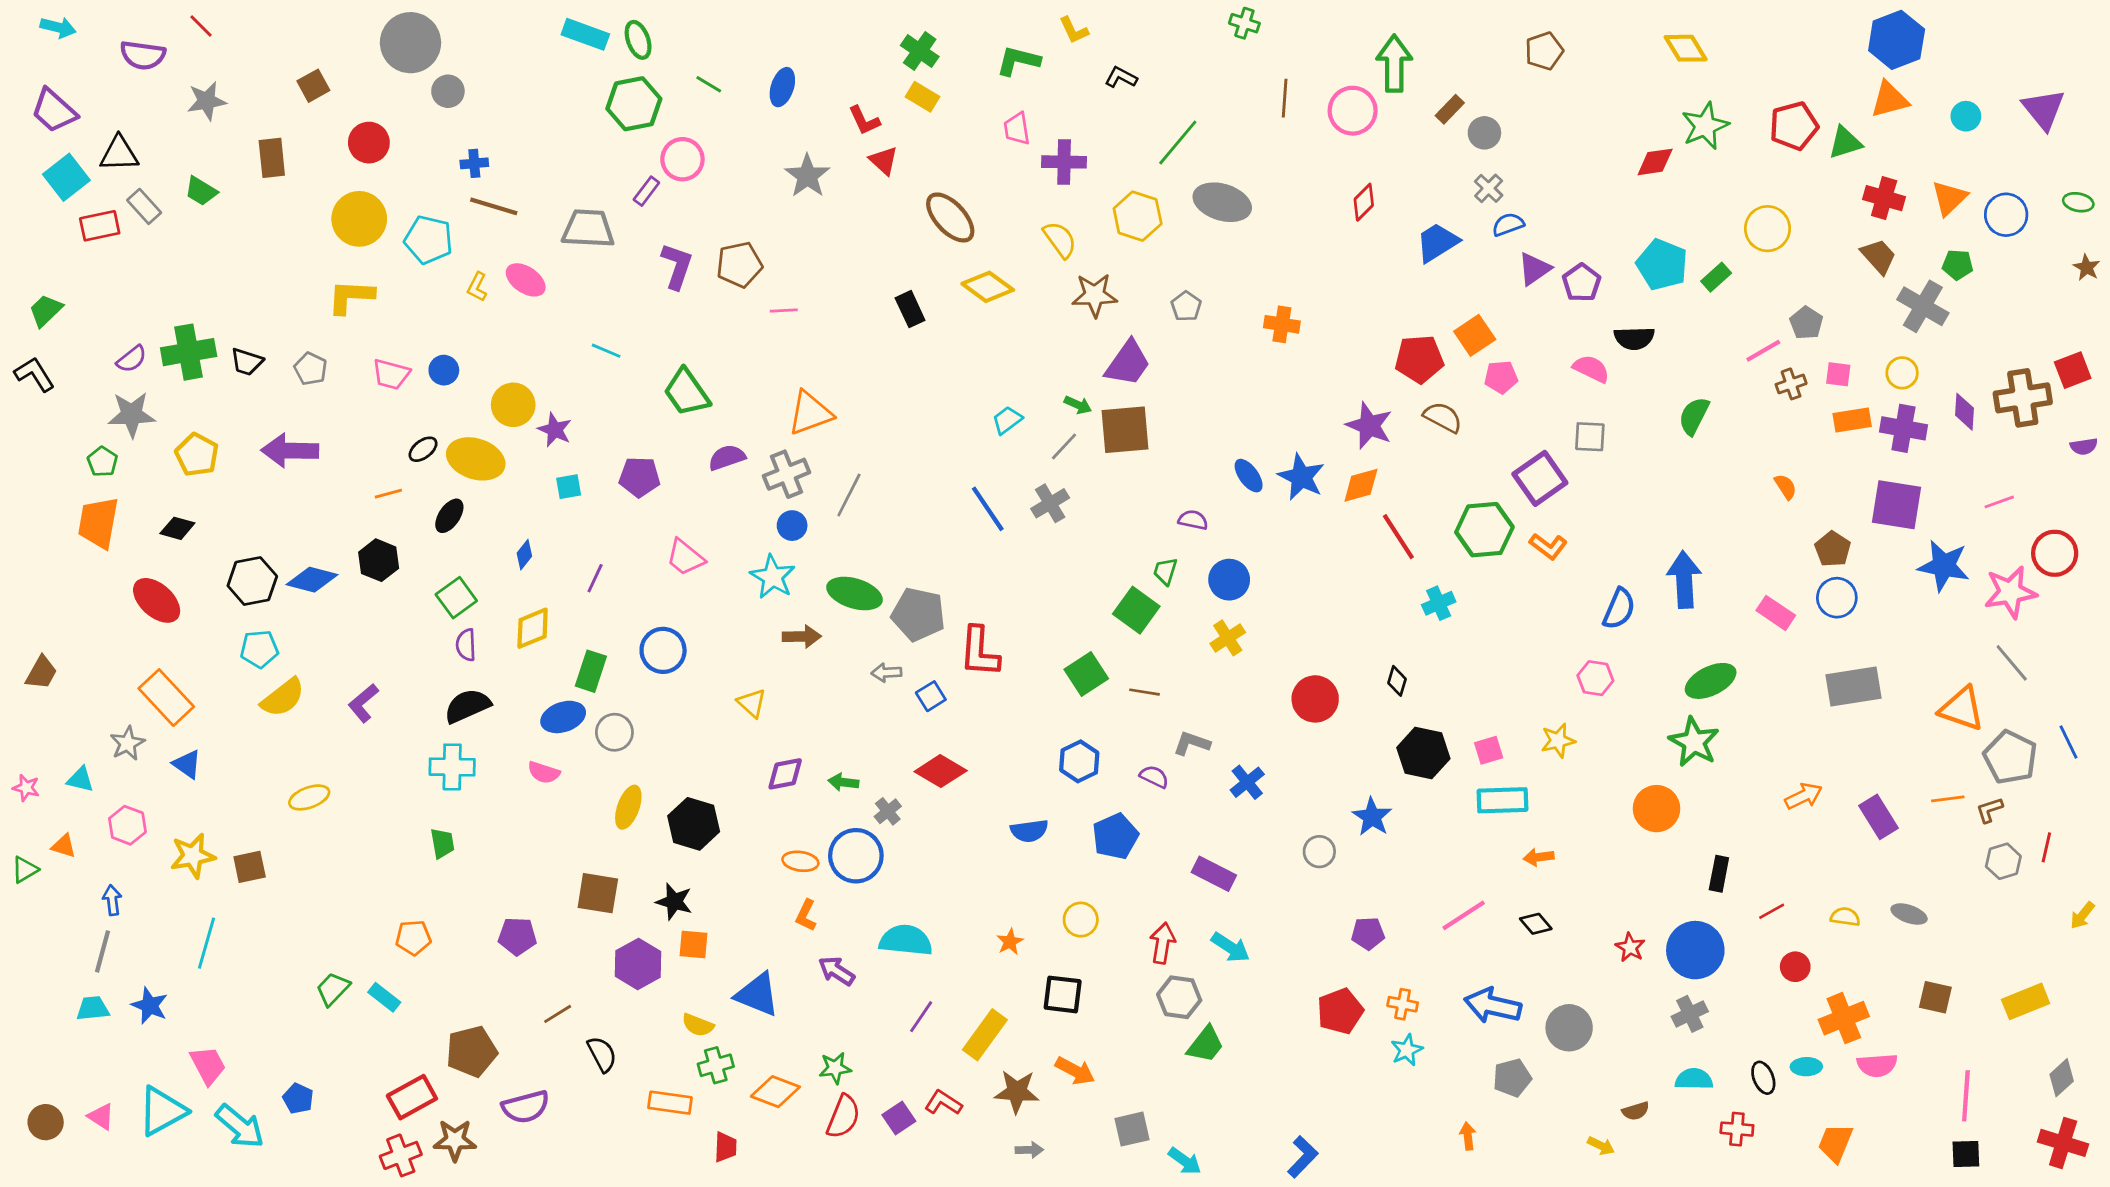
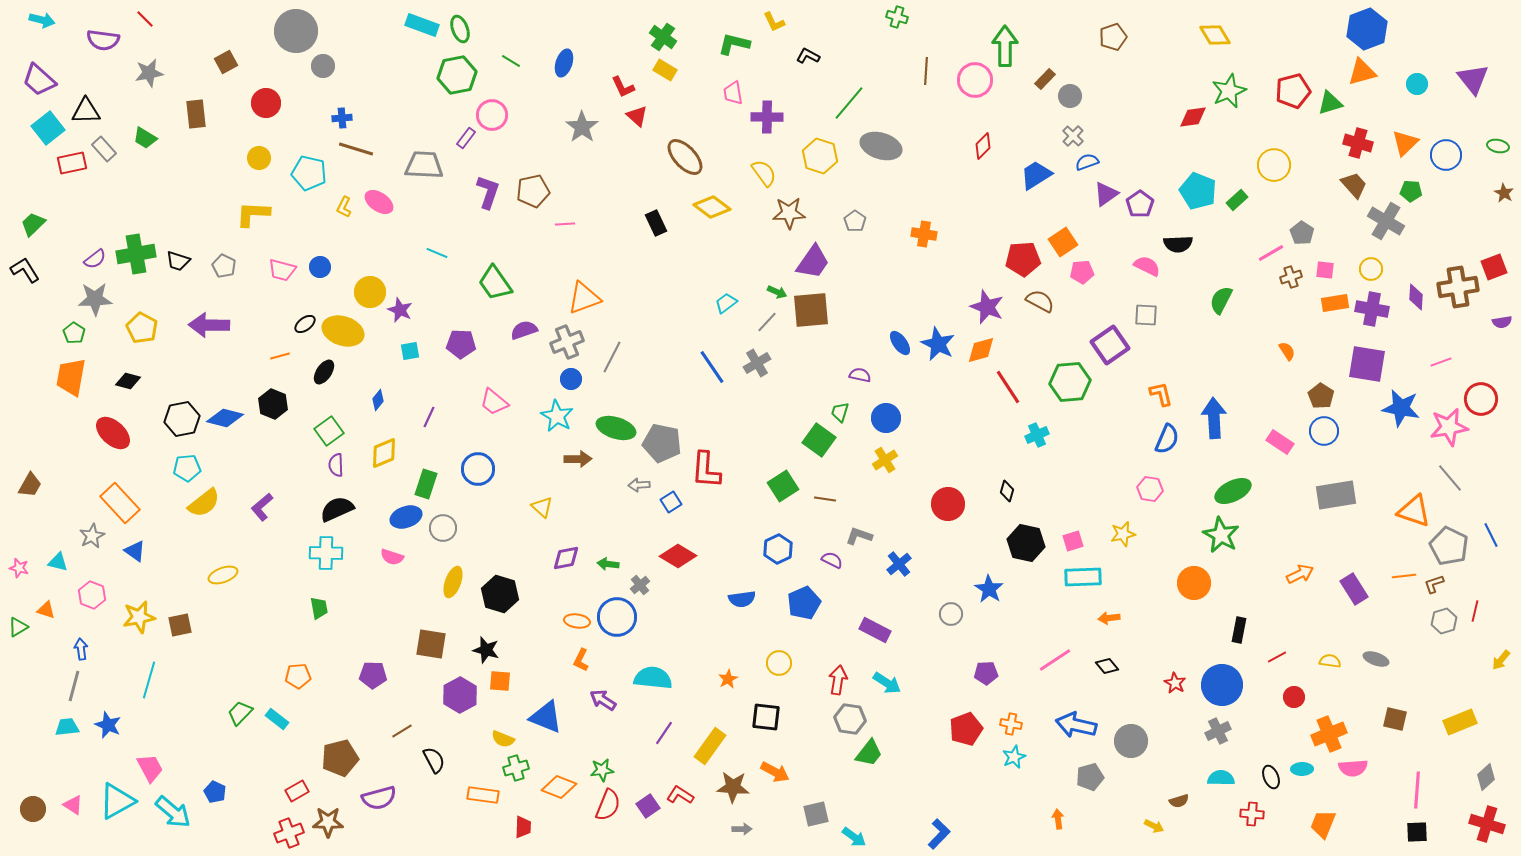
yellow circle: (359, 219) -> (259, 158), size x0.6
orange L-shape: (1548, 546) -> (1161, 394), moved, turned -140
red rectangle: (412, 1097) -> (297, 791), size x0.7

